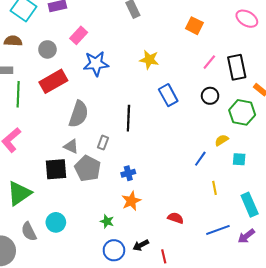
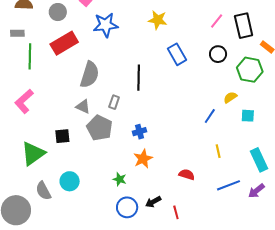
black square: (56, 169) -> (62, 136), moved, size x0.7
yellow line: (215, 188) -> (218, 151), moved

